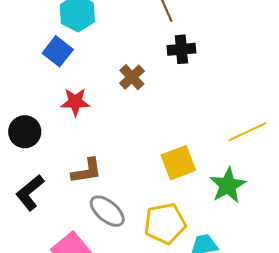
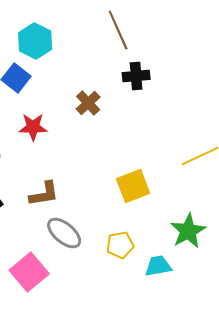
green star: (228, 185) -> (188, 231), moved
yellow pentagon: (165, 223) -> (120, 245), size x0.7

